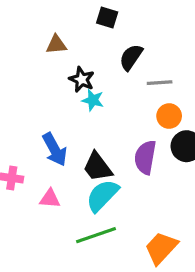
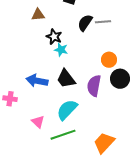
gray line: (160, 83) -> (103, 22), moved
blue arrow: (55, 149) -> (37, 81), turned 130
black trapezoid: (98, 167) -> (66, 79), moved
pink triangle: (50, 199) -> (38, 122), moved, turned 40

